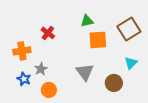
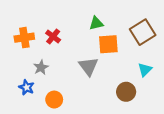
orange cross: (22, 51) -> (24, 38), moved
gray star: (41, 69) -> (41, 67), moved
gray triangle: (85, 72) -> (88, 66), moved

